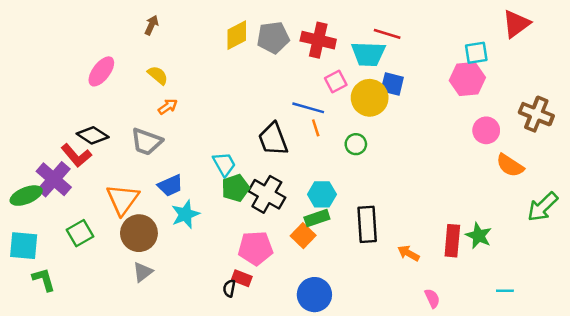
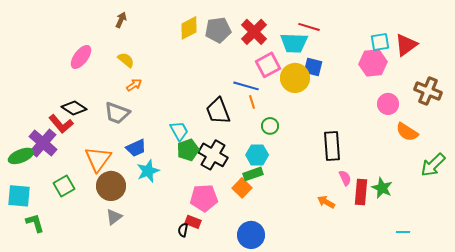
red triangle: (516, 24) -> (406, 45), moved
red cross: (318, 40) -> (254, 32), turned 32
pink square: (336, 81) -> (268, 65), size x1.4
green circle: (356, 144) -> (270, 126), moved
black rectangle: (367, 224) -> (332, 146), moved
pink semicircle: (432, 298) -> (345, 178), moved

